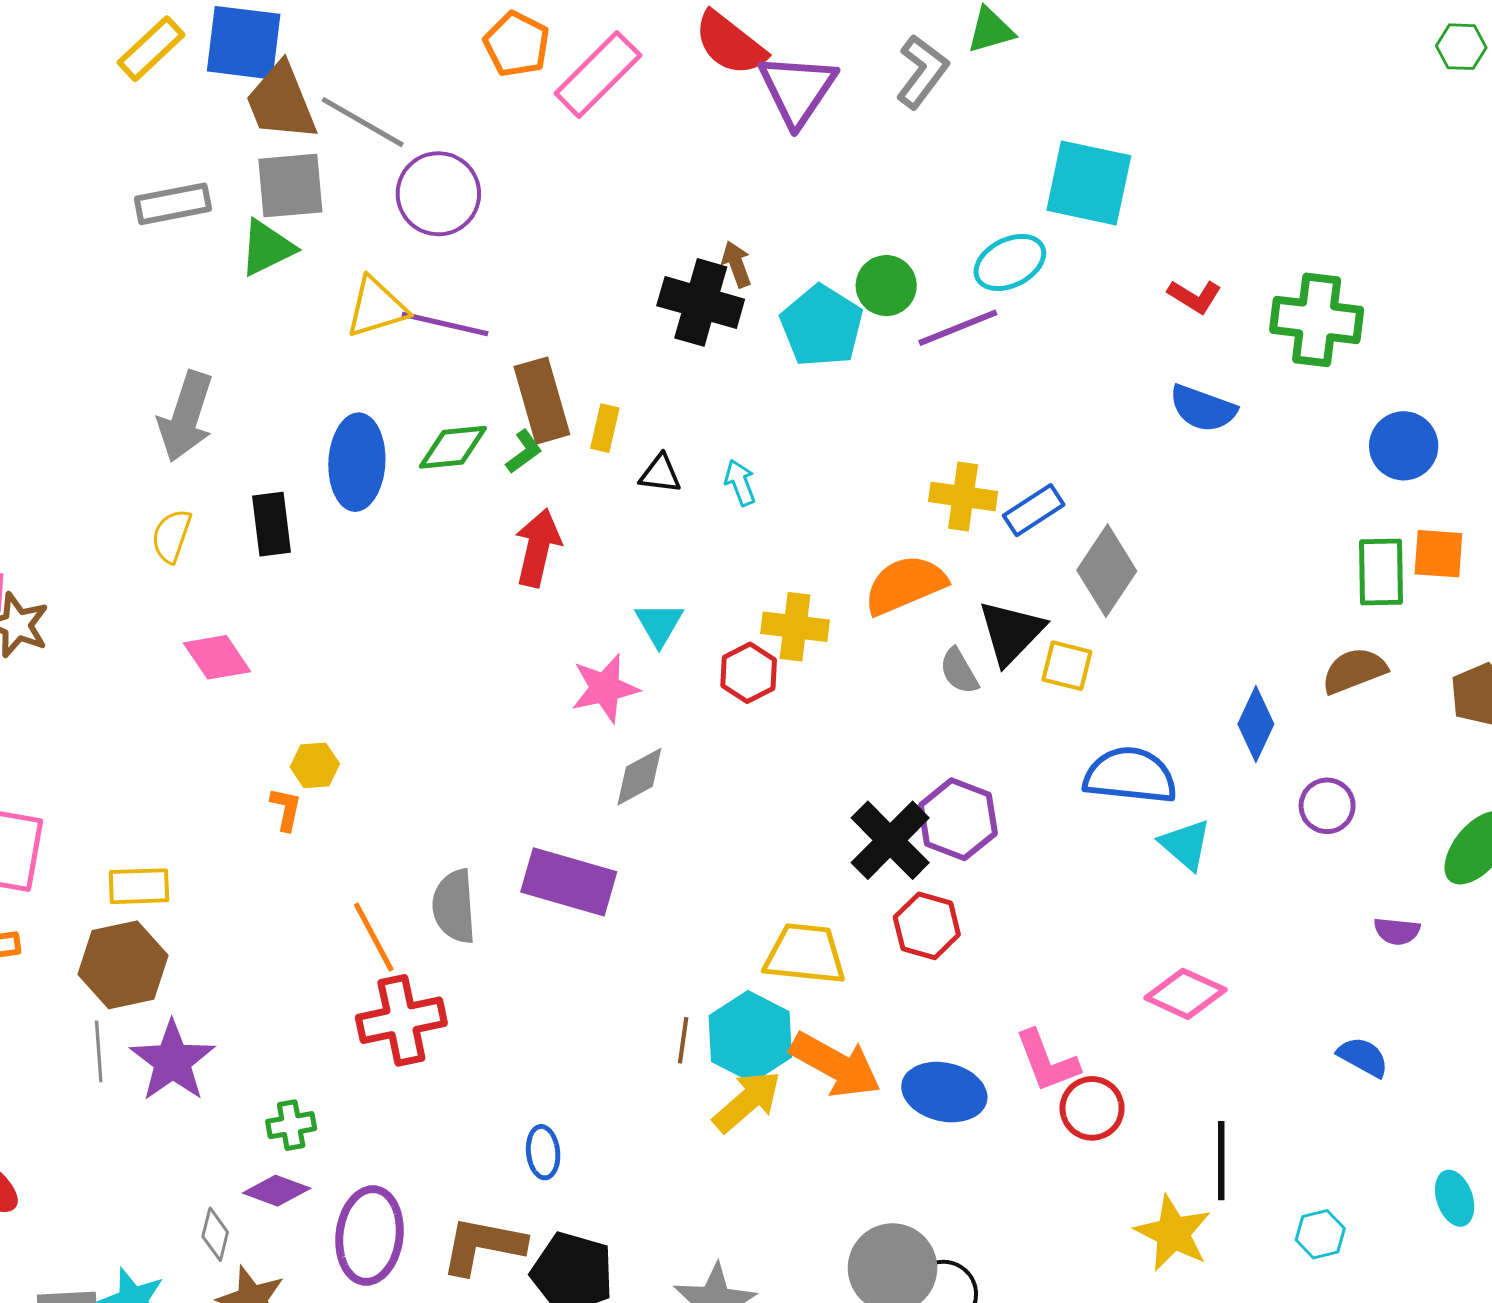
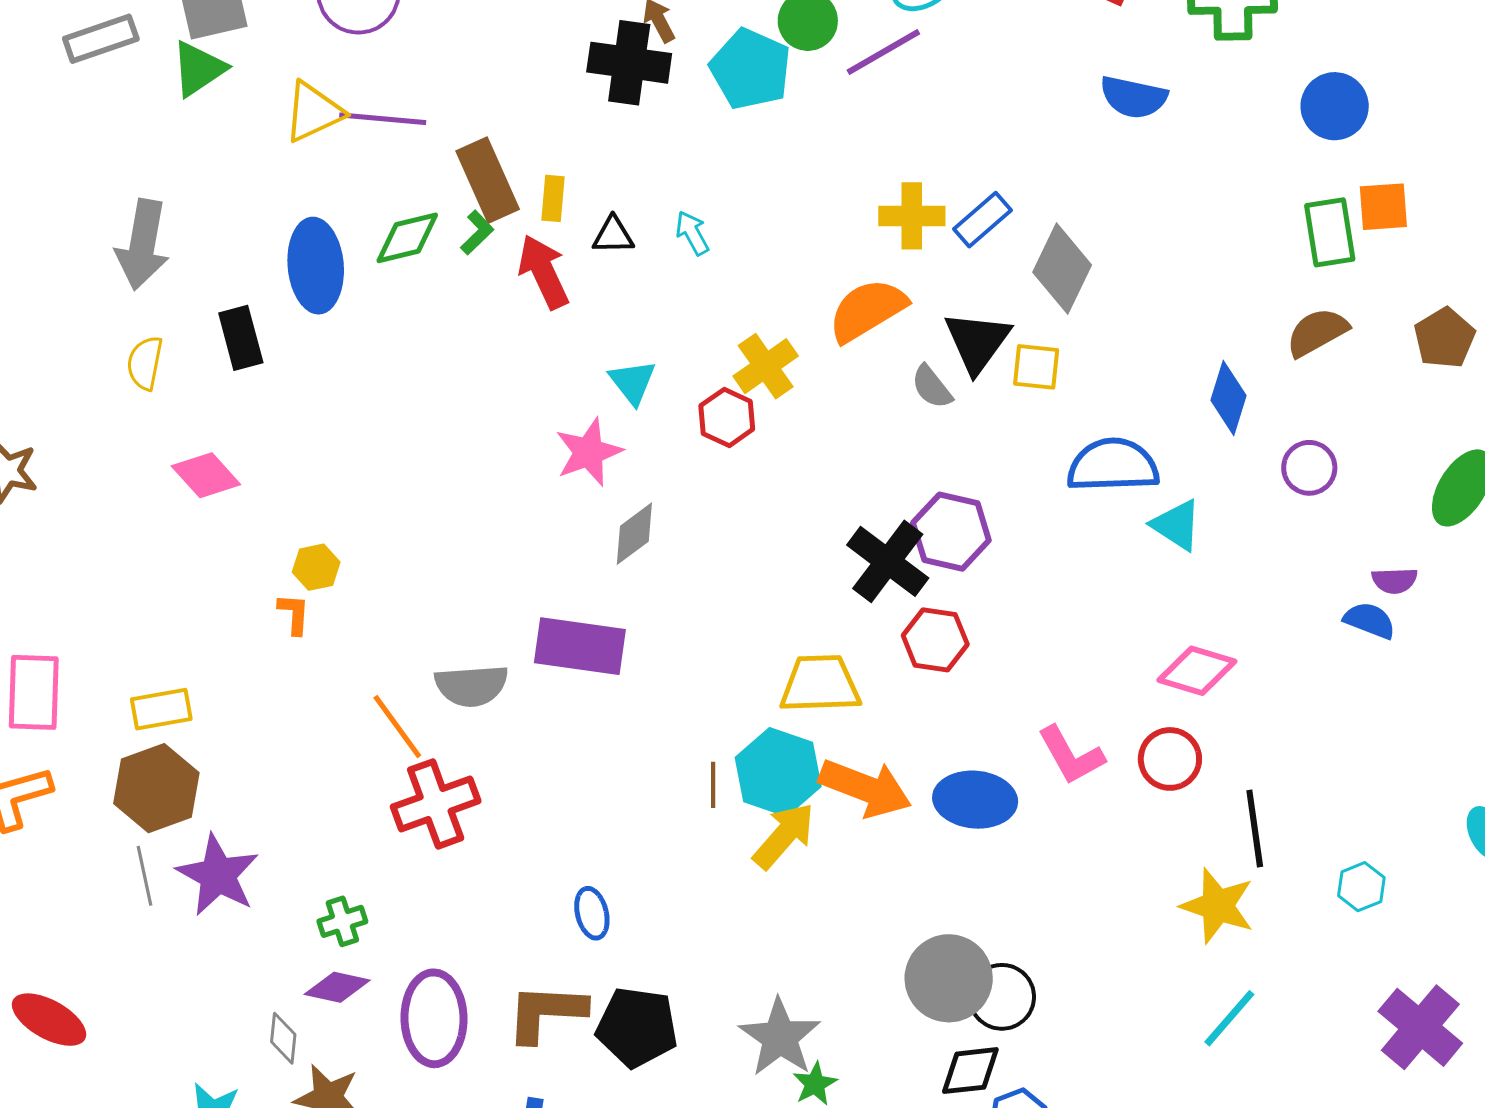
red arrow: (538, 548) -> (544, 272), moved, turned -30
yellow cross: (795, 627) -> (766, 366), turned -34
gray semicircle: (454, 906) -> (471, 686), turned -82
blue semicircle: (1363, 1057) -> (1370, 620), moved
red circle: (1092, 1108) -> (1170, 759), moved

